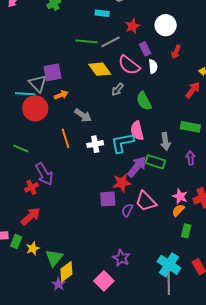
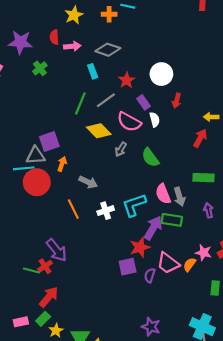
cyan rectangle: (102, 13) -> (93, 71), turned 72
green line: (86, 41) -> (80, 103), turned -65
gray triangle: (38, 83) -> (36, 156), turned -42
orange arrow: (61, 95) -> (62, 164), turned -40
pink semicircle: (137, 131) -> (163, 194), moved
green line: (21, 149) -> (31, 271), moved
orange semicircle: (178, 210) -> (190, 264), moved
green rectangle: (16, 241) -> (43, 319), moved, turned 32

